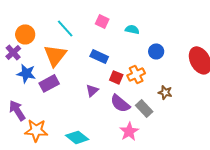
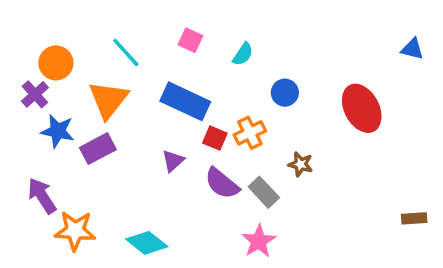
cyan semicircle: (132, 29) -> (243, 54), turned 112
blue rectangle: (99, 56) -> (185, 101), size x1.5
pink star: (129, 131) -> (259, 241), moved

